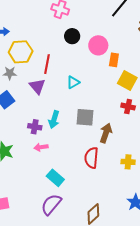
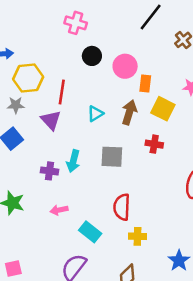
red cross: (128, 107) -> (154, 144), moved
brown arrow: (106, 133) -> (129, 112), moved
pink arrow: (41, 147) -> (59, 210), moved
yellow cross: (128, 162) -> (138, 236), moved
cyan rectangle: (55, 178) -> (90, 232), moved

